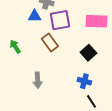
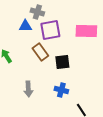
black square: (88, 53) -> (62, 62), moved, turned 35
blue cross: (84, 81) -> (61, 90), moved

